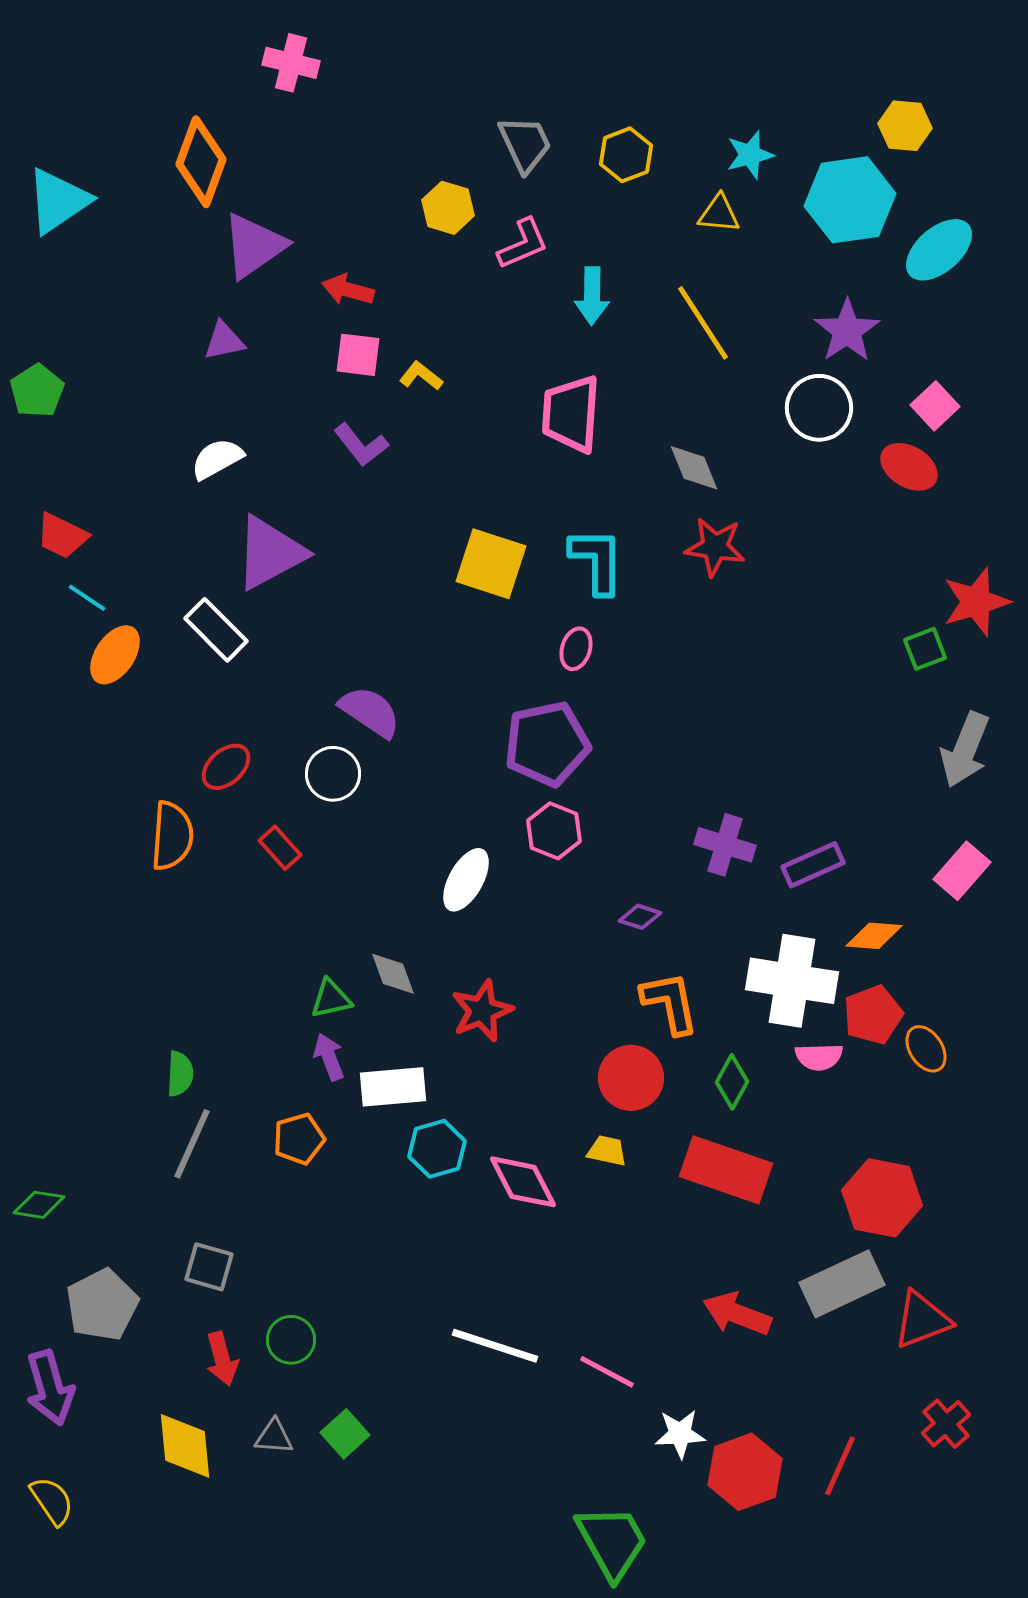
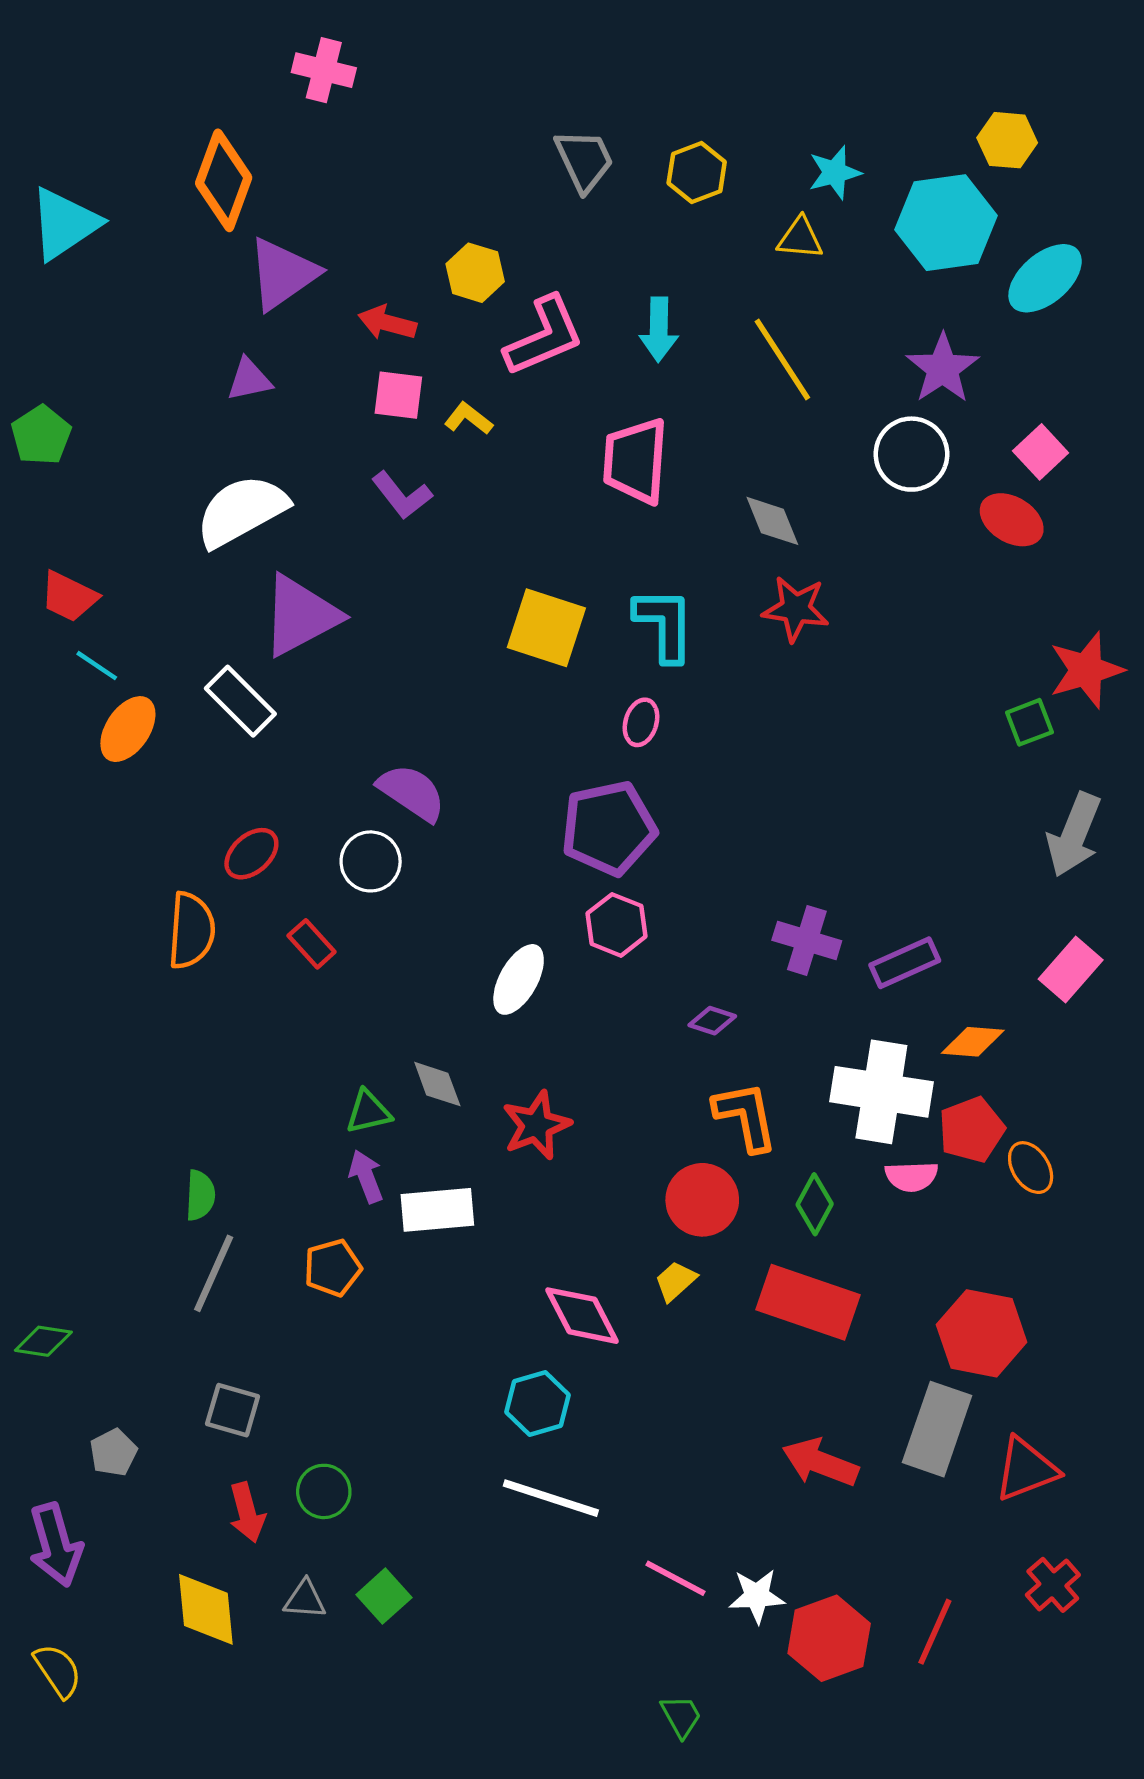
yellow hexagon: (448, 208) -> (475, 273), moved
pink L-shape: (523, 244) -> (544, 336), moved, size x1.4
white semicircle: (217, 459) -> (241, 511), size x1.6
cyan hexagon: (437, 1149) -> (537, 1403), moved
yellow trapezoid: (607, 1151) -> (676, 1281), turned -54
gray rectangle: (842, 1284) -> (937, 1429), turned -46
gray pentagon: (102, 1305) -> (113, 1452), size x0.6
pink line: (607, 1372) -> (676, 1578), moved
green trapezoid: (612, 1542) -> (681, 1716), size x0.5

